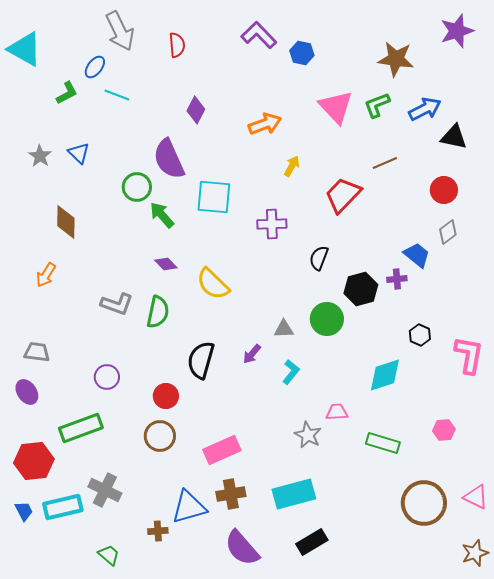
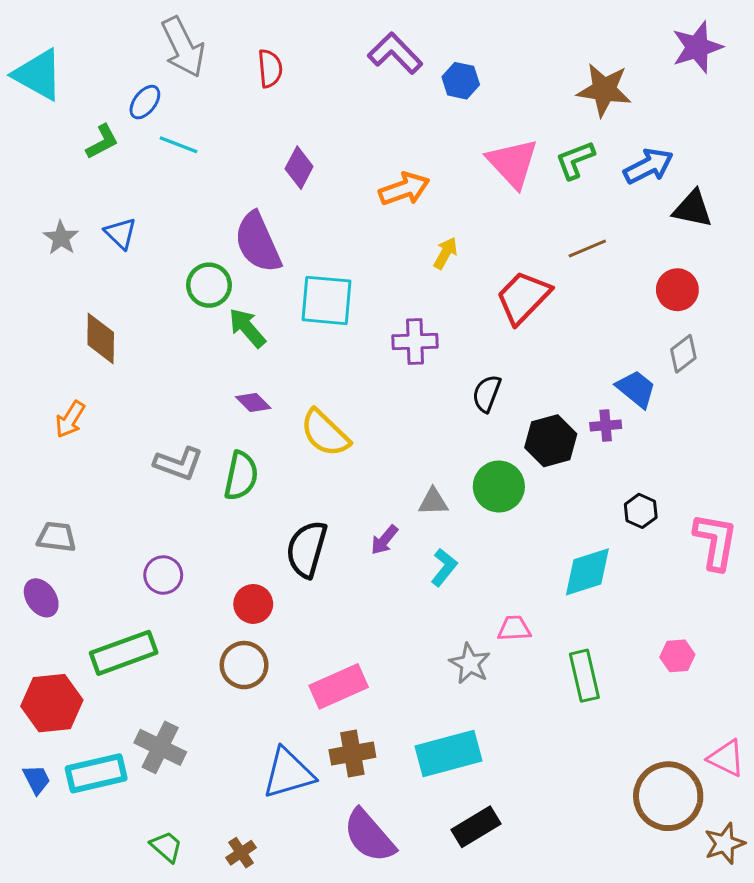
green rectangle: (383, 443) -> (584, 676), turned 60
brown circle: (424, 503) -> (668, 796), moved
brown cross: (158, 531) -> (241, 853), moved, turned -30

